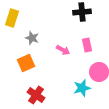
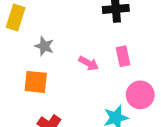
orange square: (26, 63) -> (36, 82), turned 30

